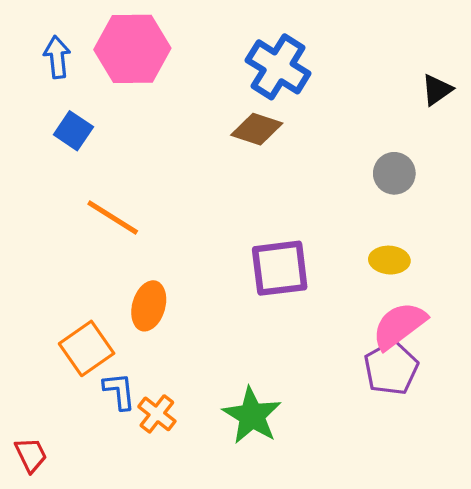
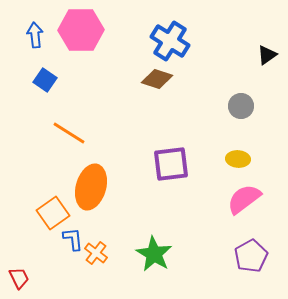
orange ellipse: (149, 306) -> (91, 187), size x1.5
purple pentagon: (391, 368) -> (251, 256), moved

